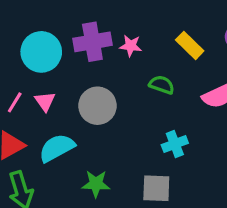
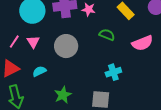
cyan semicircle: (57, 148) -> (39, 71), size x0.6
green star: (96, 184) -> (63, 95), turned -30

